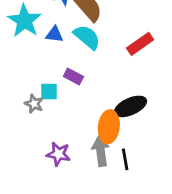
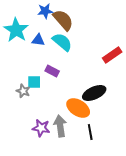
red rectangle: (140, 44) -> (112, 55), moved
orange ellipse: (109, 127) -> (78, 108), turned -65
gray arrow: (101, 151) -> (60, 126), moved

